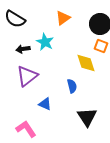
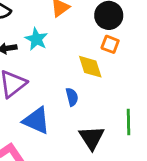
blue triangle: (45, 104) -> (36, 121), size x1.6

